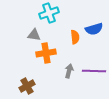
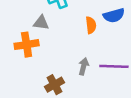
orange cross: (46, 53) -> (27, 45), moved
brown cross: (27, 86) -> (54, 85), moved

